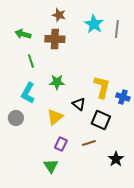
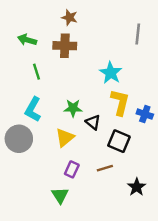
cyan star: (94, 24) -> (111, 73), moved
green star: (57, 82) -> (73, 108), moved
gray circle: (16, 118) -> (19, 139), size x1.5

